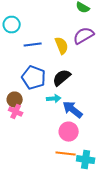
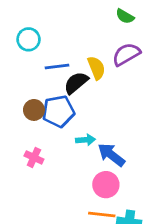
blue pentagon: (34, 78) -> (58, 111), turned -30
black semicircle: (62, 78) -> (76, 83), moved
brown circle: (15, 100) -> (34, 110), moved

